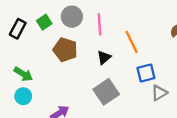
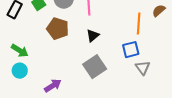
orange line: (132, 42) -> (139, 24), moved, turned 30
gray triangle: (159, 93) -> (143, 68), turned -35

